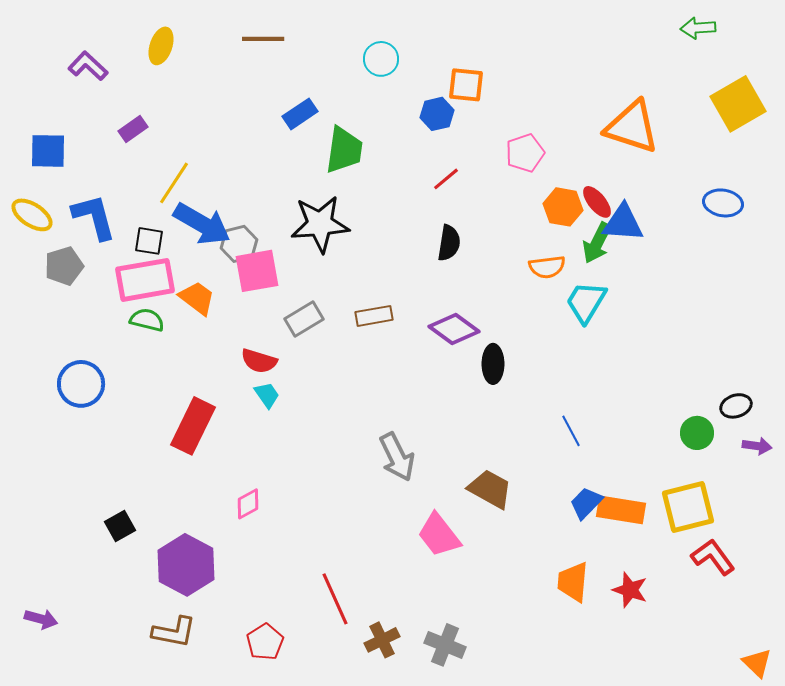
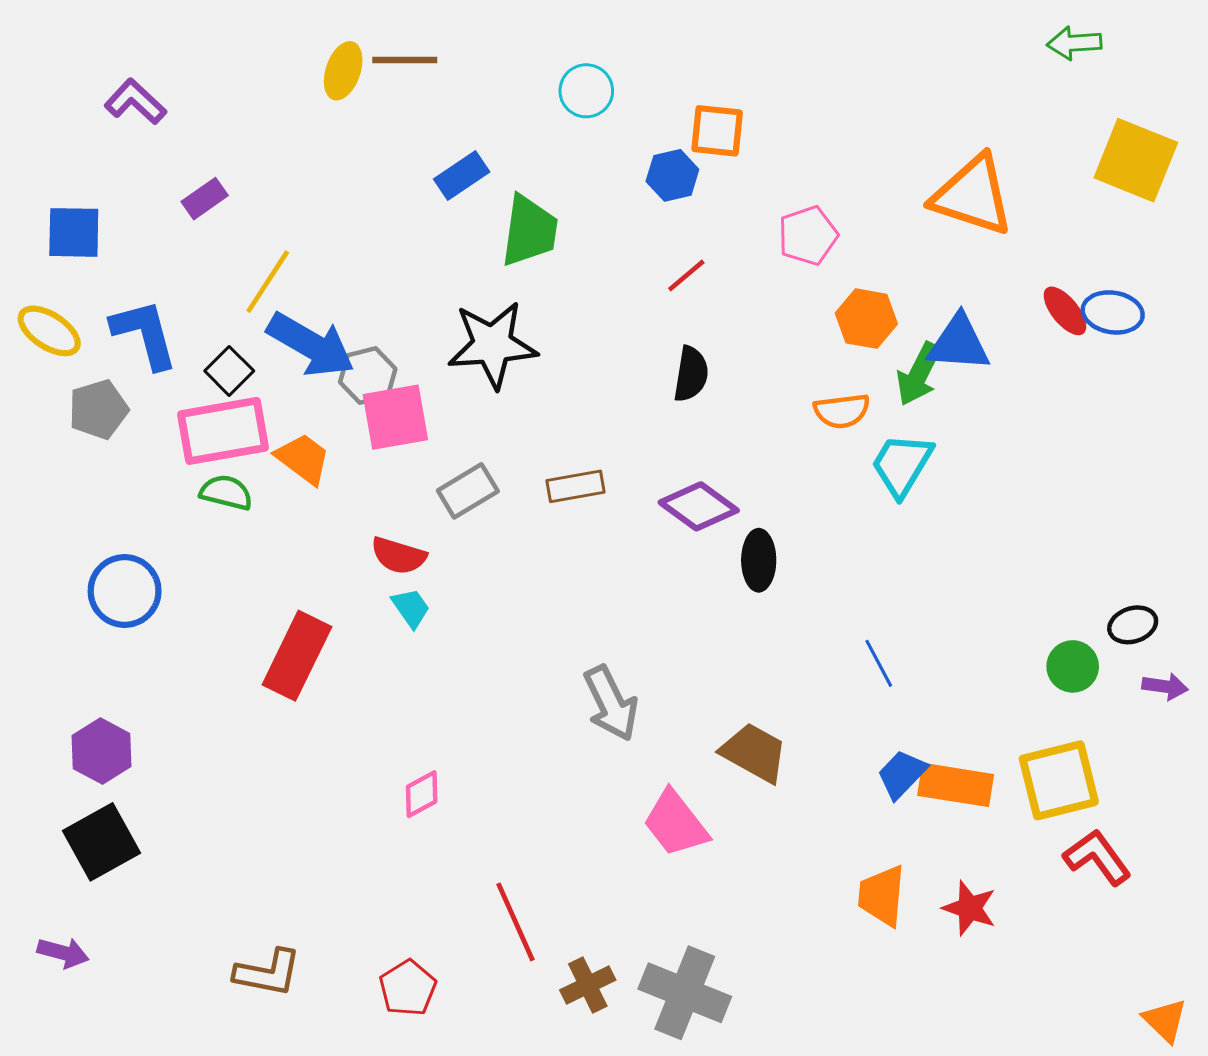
yellow ellipse: (161, 46) -> (343, 71), moved
yellow square: (738, 104) -> (1136, 160), turned -38
red ellipse: (597, 202) -> (1065, 311), moved
black square: (149, 241) -> (229, 371), turned 36
pink diamond: (248, 504) -> (422, 794), moved
black square: (120, 526) -> (101, 842), moved, size x1.6
purple hexagon: (186, 565) -> (101, 751), moved, size x0.7
gray cross: (445, 645) -> (685, 993), size x1.4

